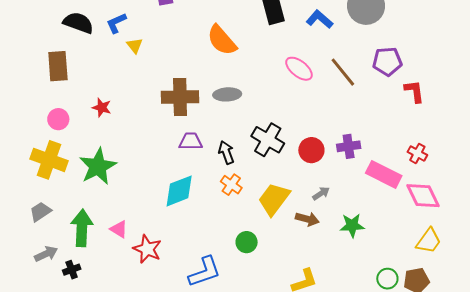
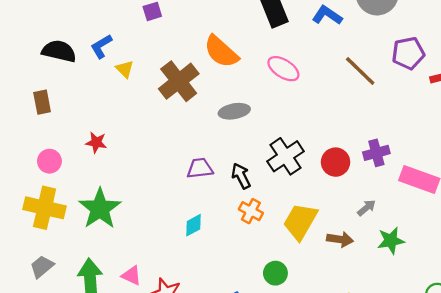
brown rectangle: (58, 66) -> (42, 102), size x0.7
pink ellipse: (299, 69) -> (283, 69), moved
brown cross: (180, 97) -> (179, 81), moved, turned -30
black cross: (268, 140) -> (285, 156), turned 32
cyan diamond: (179, 191) -> (194, 225), size x0.6
gray arrow: (321, 193) -> (367, 208), moved

